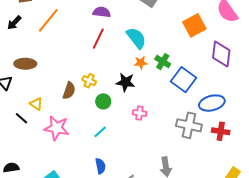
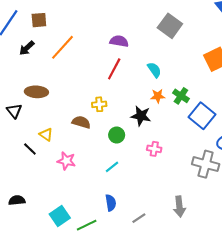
cyan semicircle: (136, 38) -> (154, 70), size x0.7
yellow cross: (89, 81) -> (99, 104), moved, turned -32
brown semicircle: (69, 91) -> (81, 122), turned -96
pink star: (57, 128) -> (66, 161), size x0.7

